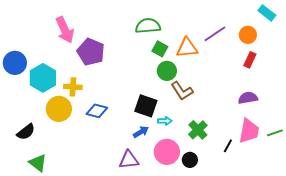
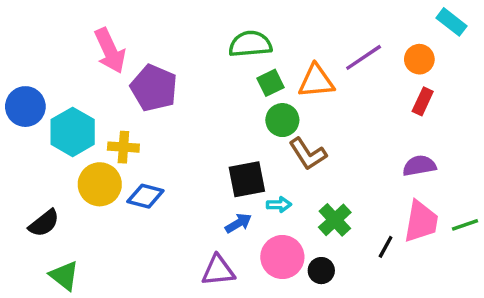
green square: (160, 49) -> (271, 83), turned 35
black square: (146, 106) -> (247, 179), turned -30
blue diamond: (97, 111) -> (145, 196), moved

